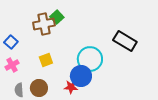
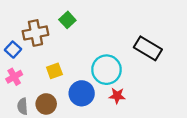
brown cross: (44, 24) -> (35, 33), moved
blue circle: (81, 76) -> (82, 93), moved
red star: (71, 87) -> (117, 96), moved

